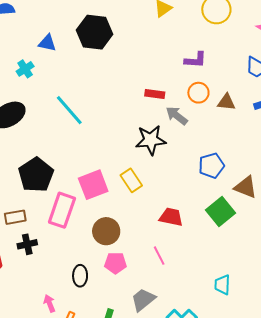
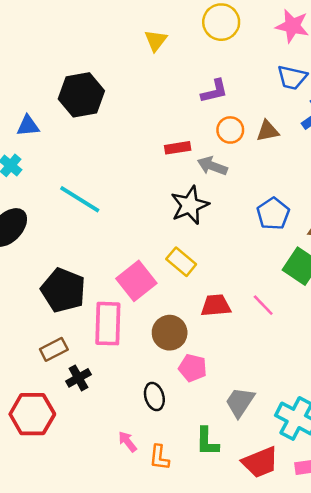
red trapezoid: (171, 217) -> (216, 305), moved
pink line: (159, 256) -> (263, 305), moved
pink pentagon: (115, 263) -> (193, 368), turned 30

